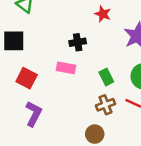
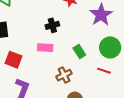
brown cross: (105, 105) -> (64, 75), moved

